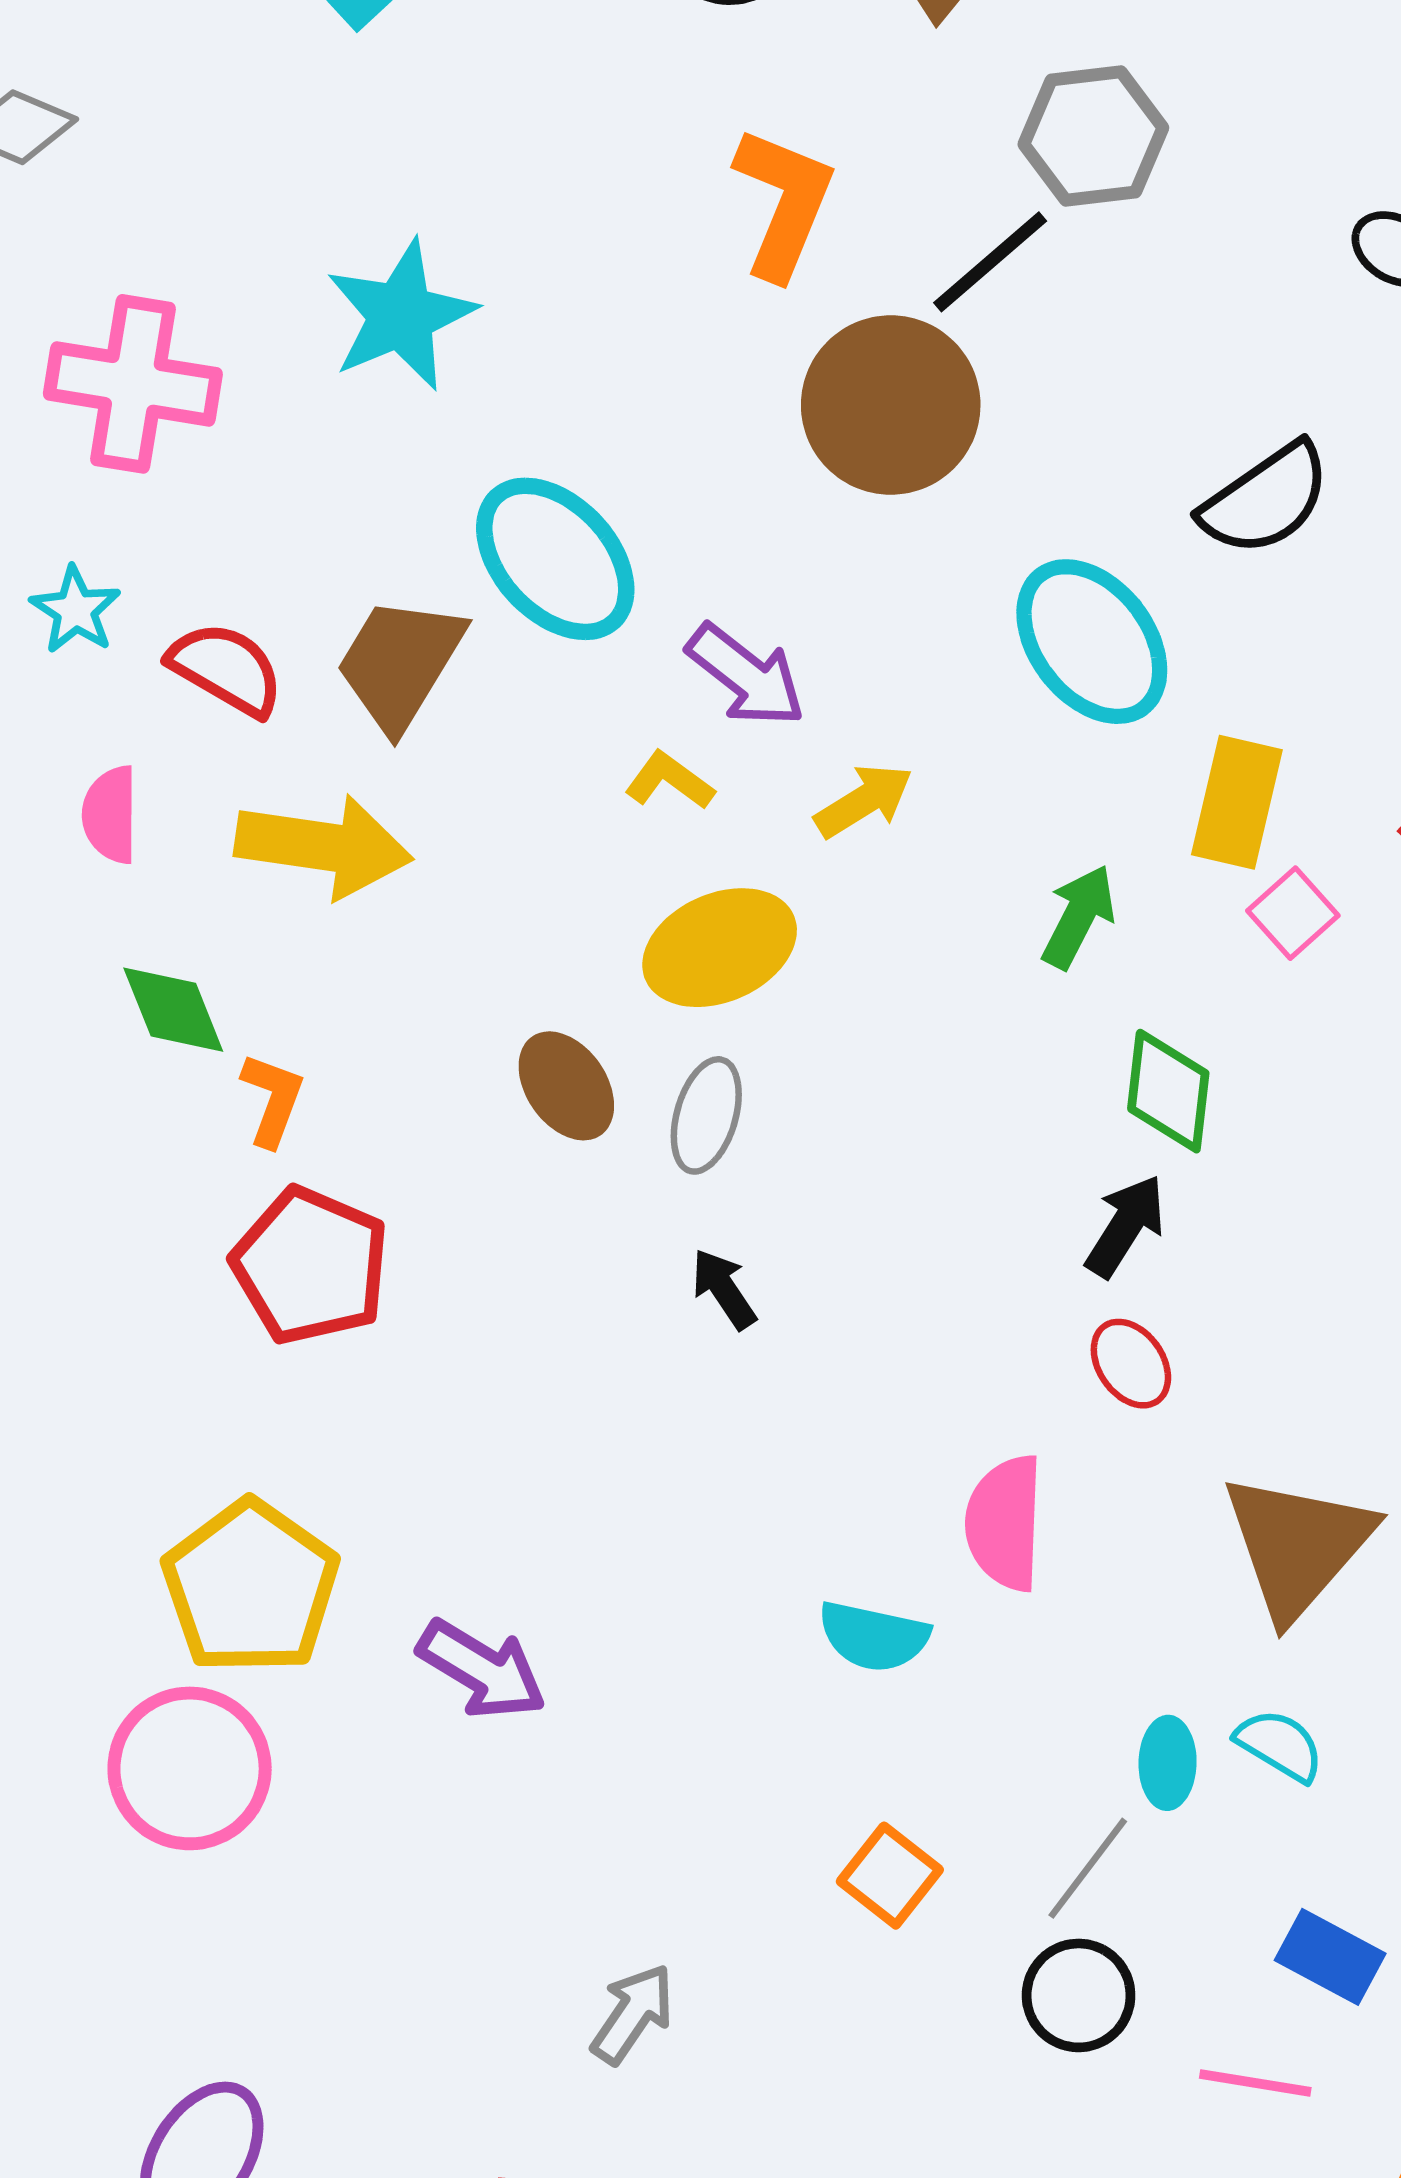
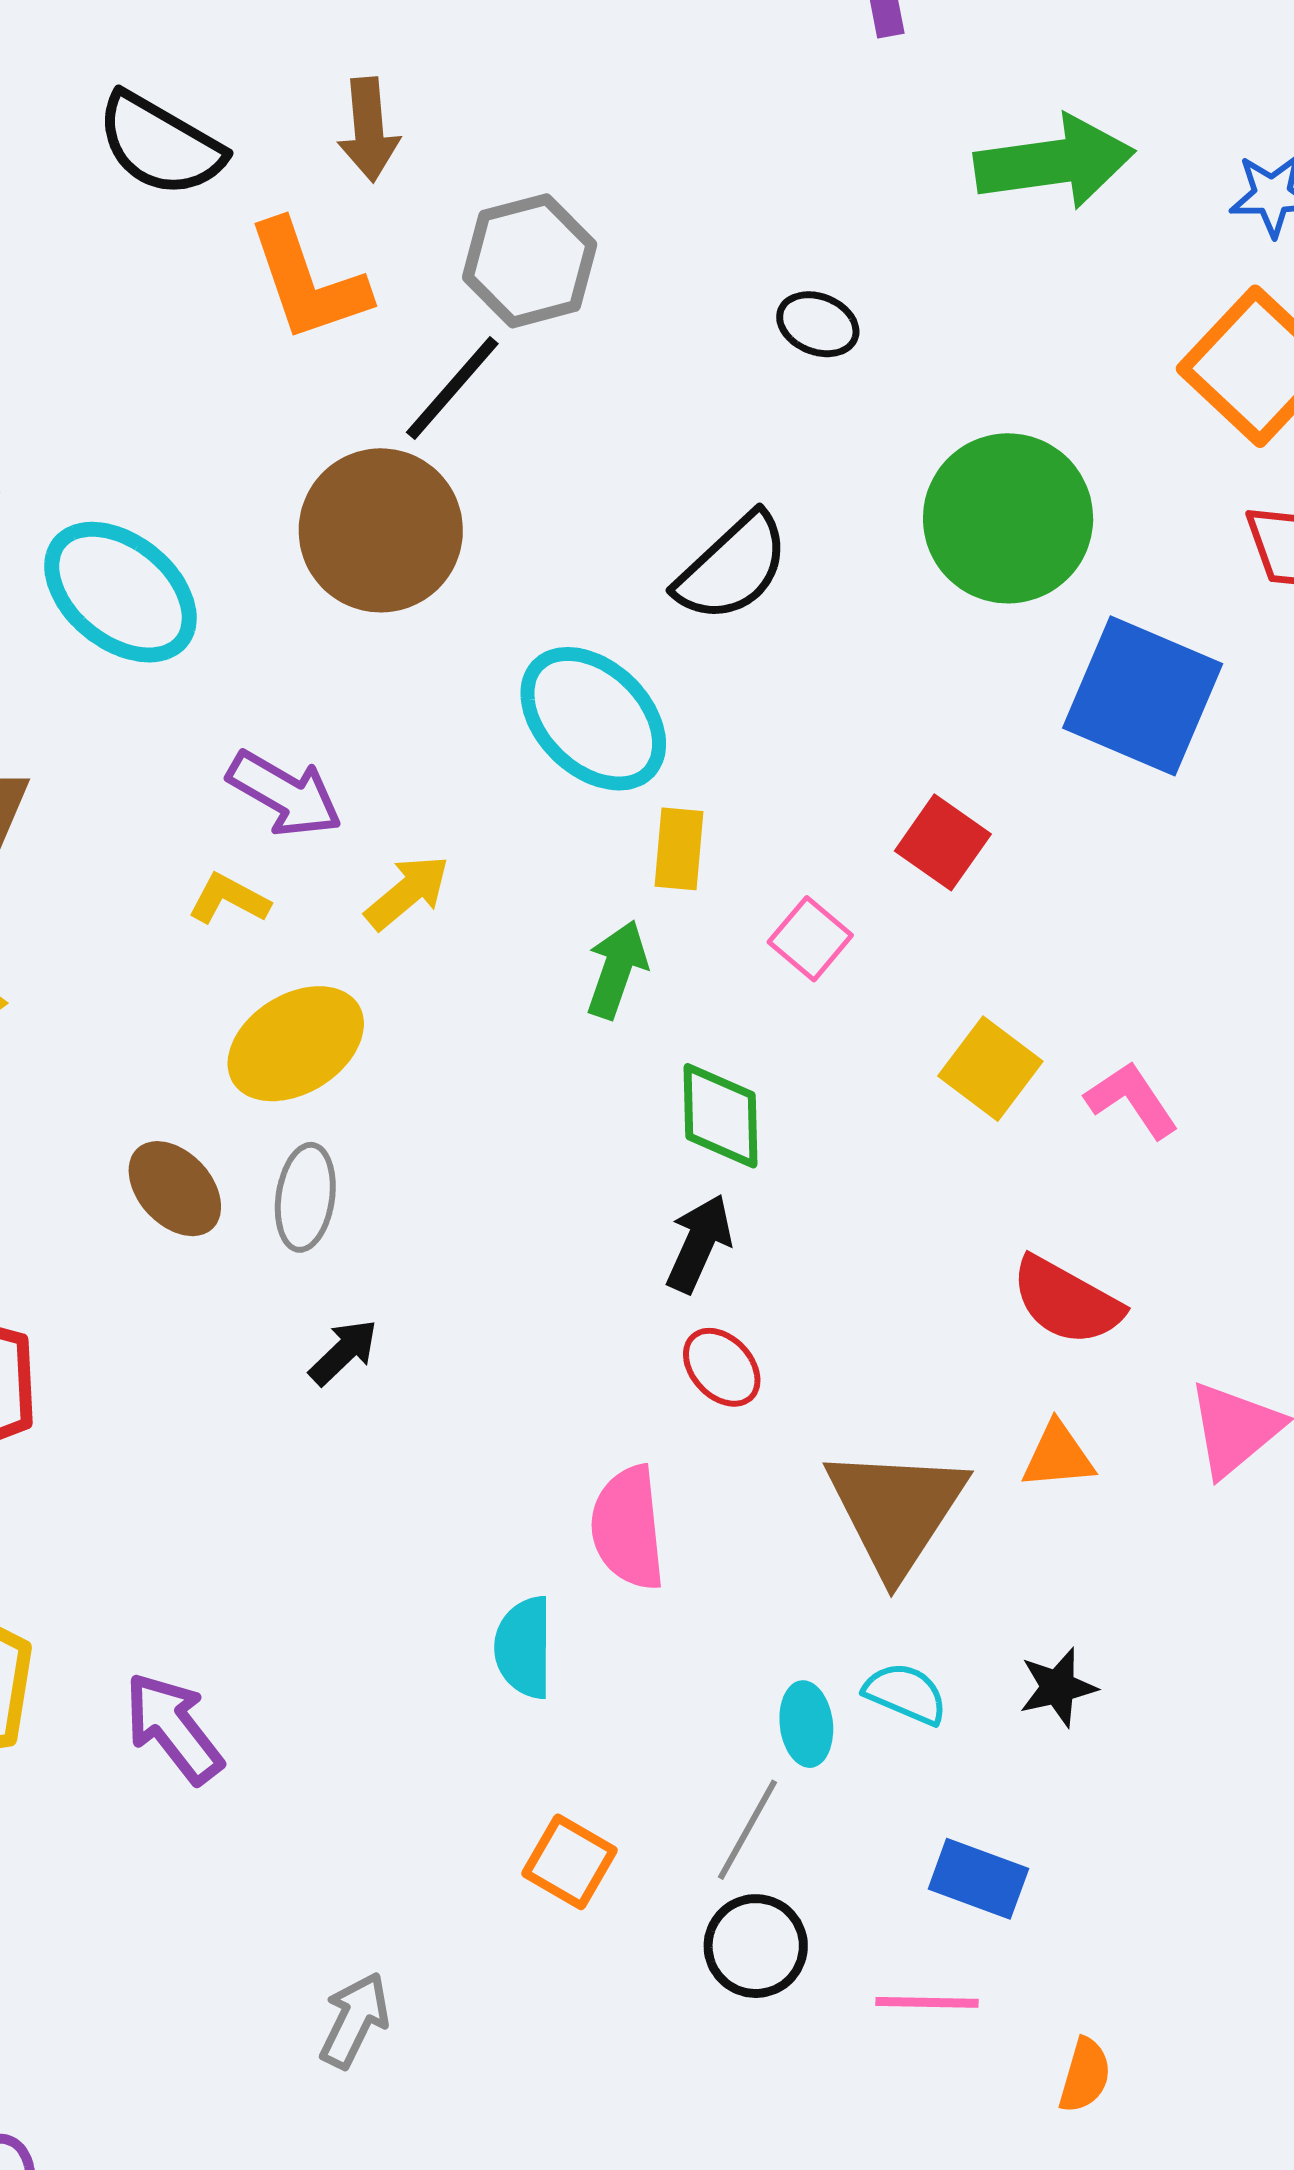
orange L-shape: (784, 203) -> (308, 281), moved, turned 147
cyan ellipse: (555, 559) -> (120, 592), moved
yellow rectangle: (1237, 802) -> (679, 849), moved, size x0.7
black arrow: (724, 1289) -> (343, 1352), turned 88
cyan semicircle: (874, 1636) -> (524, 1647), turned 86
purple arrow: (482, 1670) -> (174, 1728), turned -151

